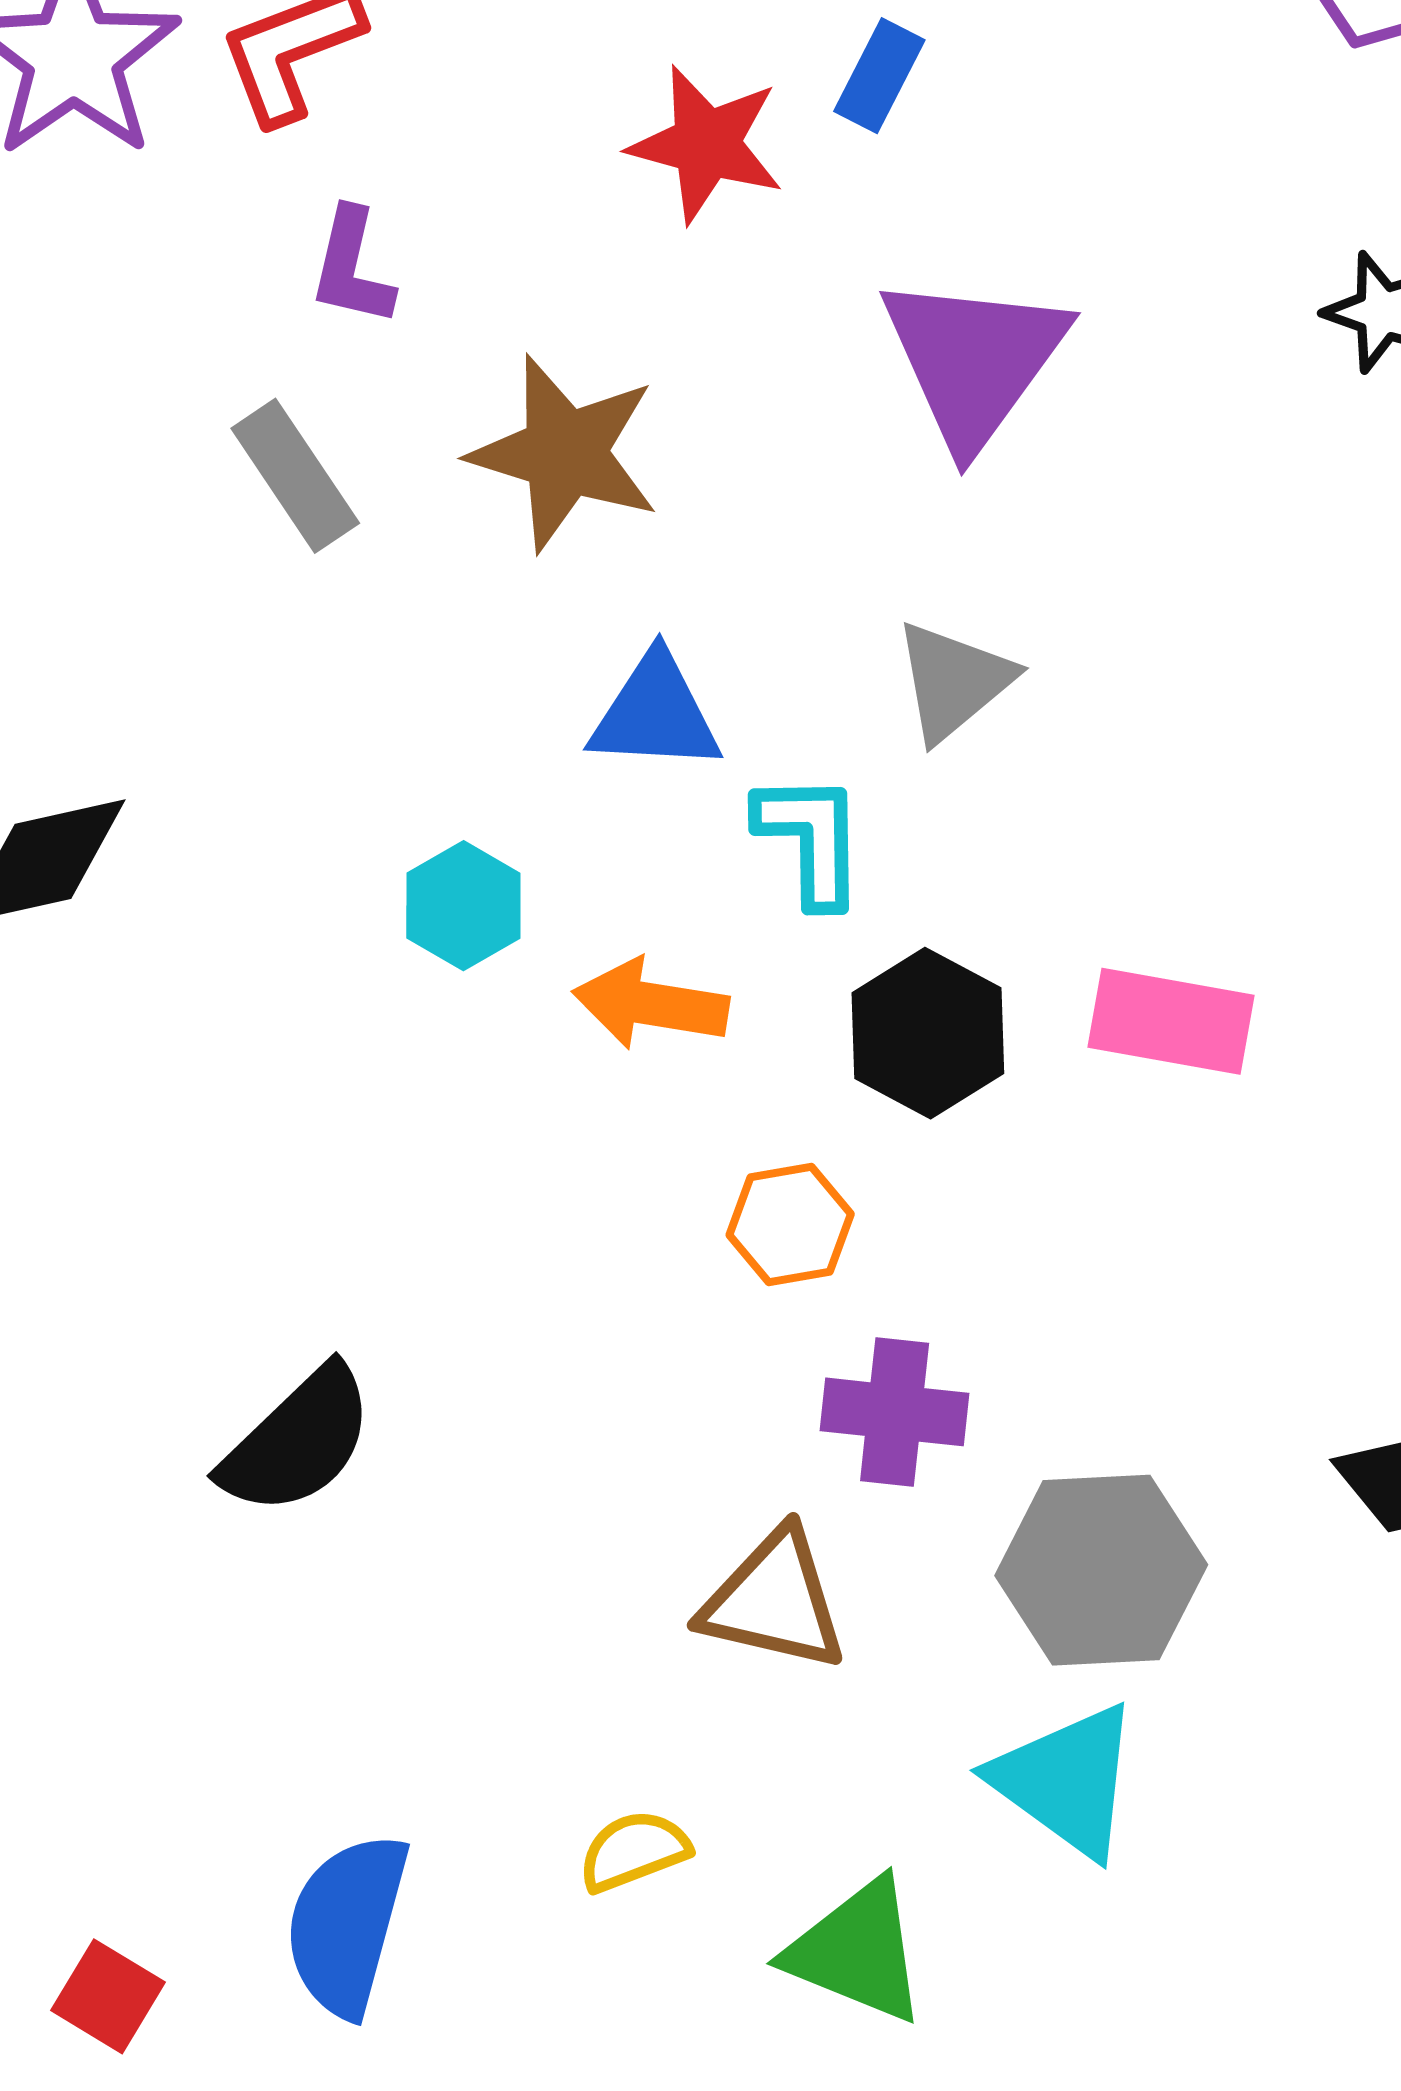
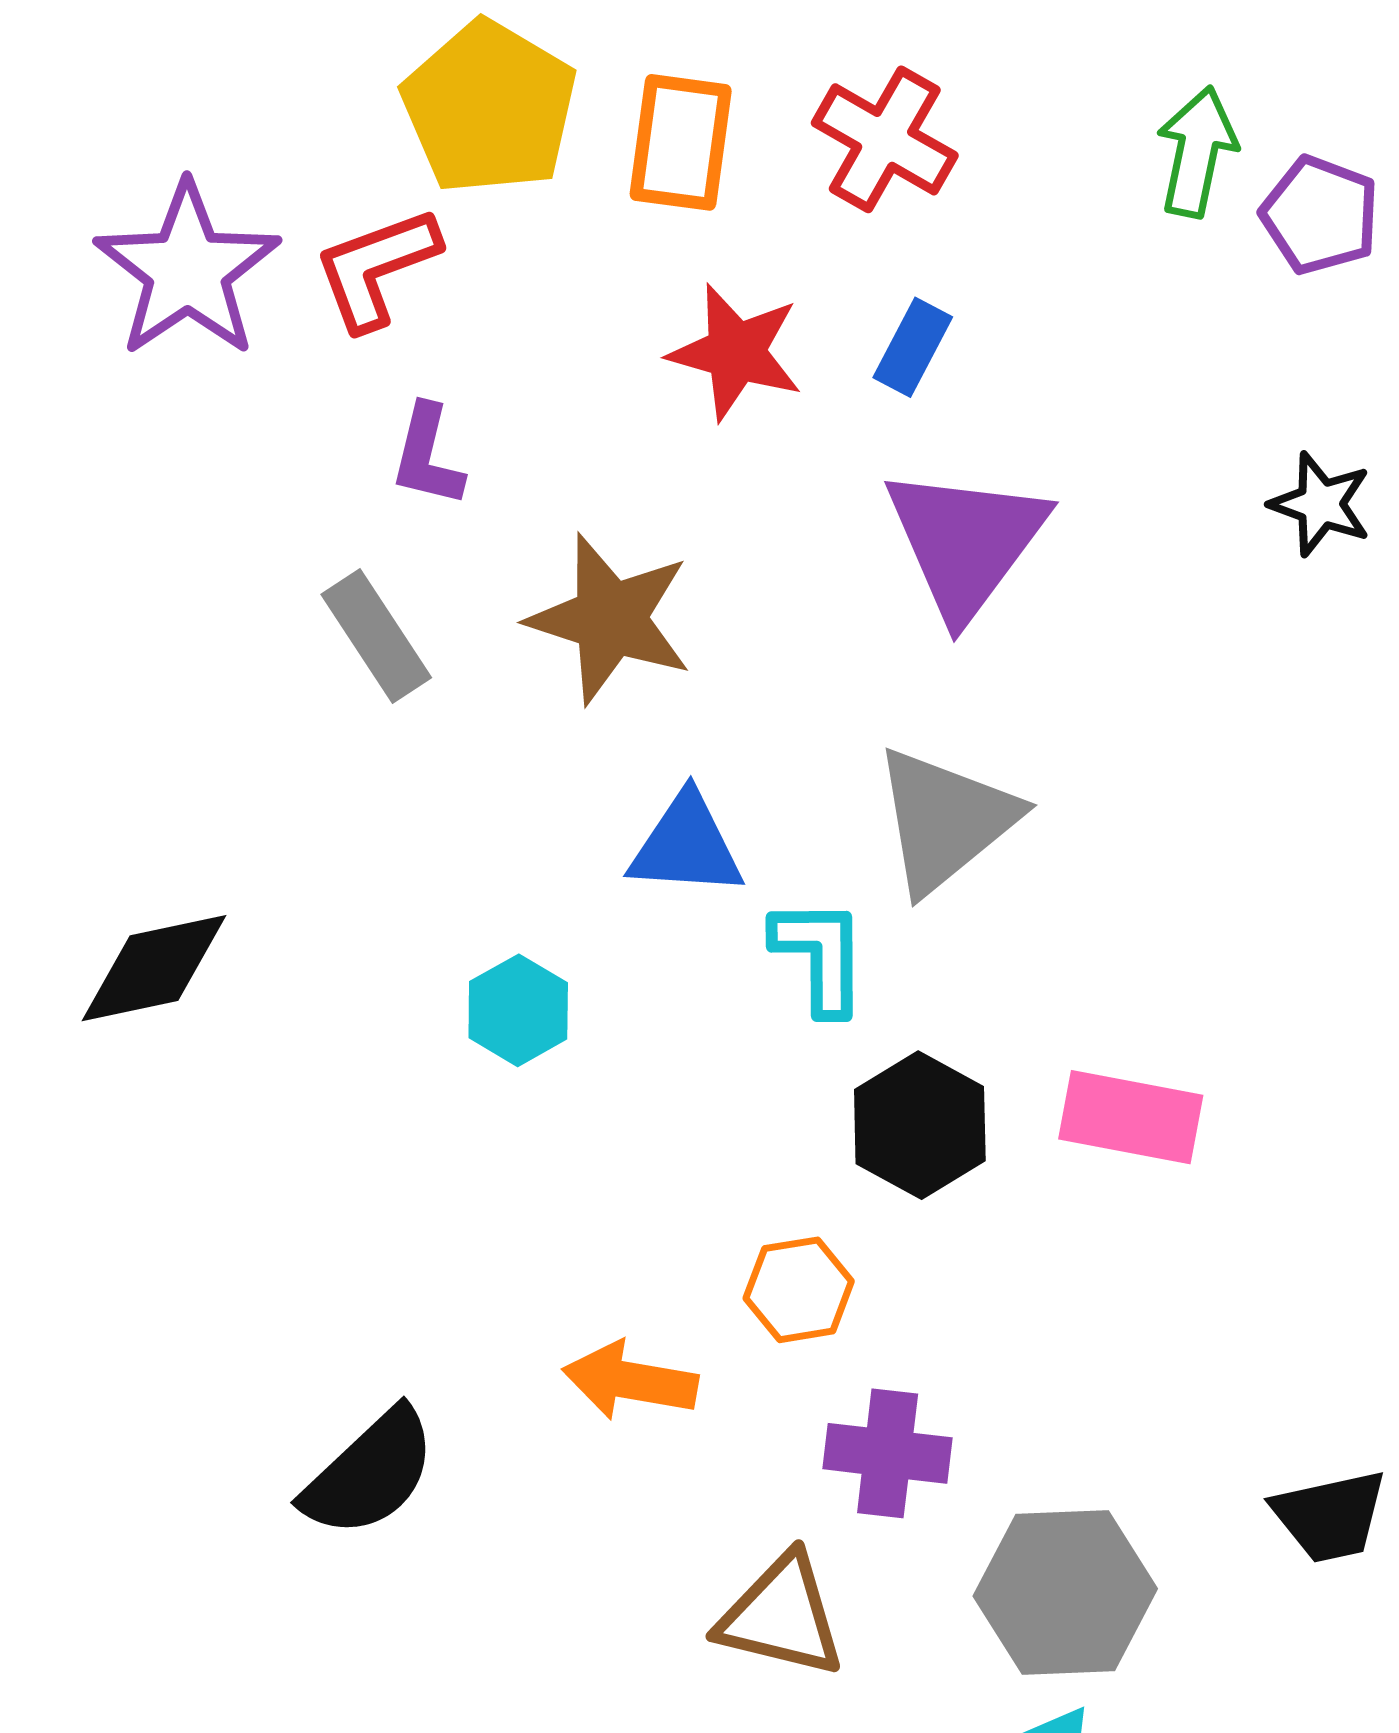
blue rectangle: (879, 76) -> (913, 347), moved
gray triangle: (953, 681) -> (945, 820), size x1.4
orange arrow: (651, 1004) -> (630, 1381), moved

